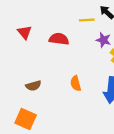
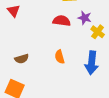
red semicircle: (59, 39) -> (62, 21), moved

